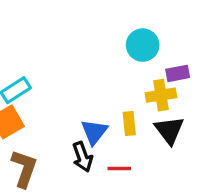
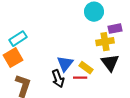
yellow rectangle: (129, 124) -> (86, 68), moved, turned -48
red line: (119, 169) -> (80, 78), moved

